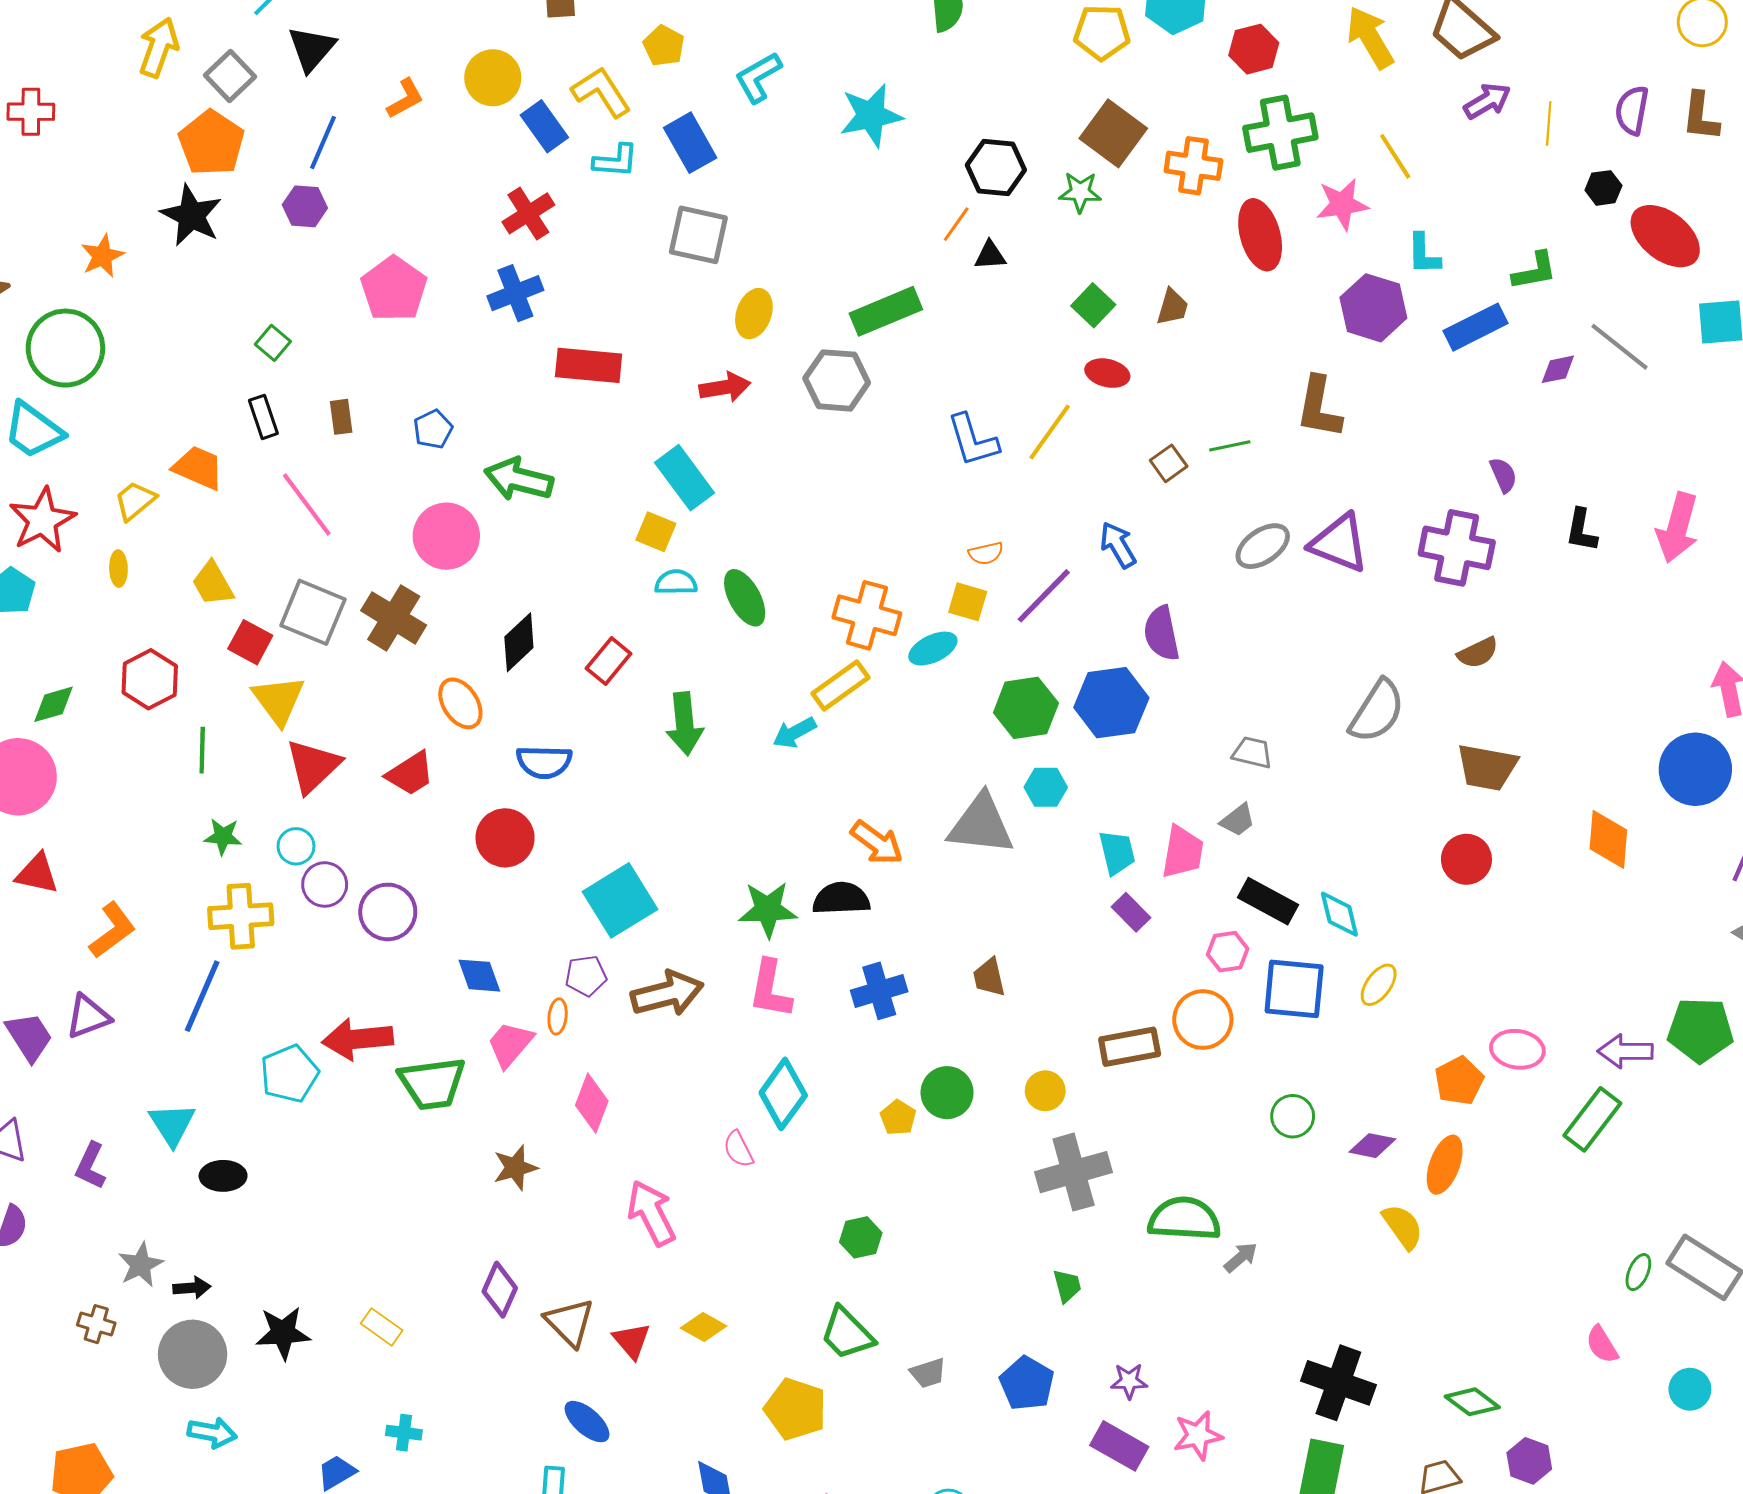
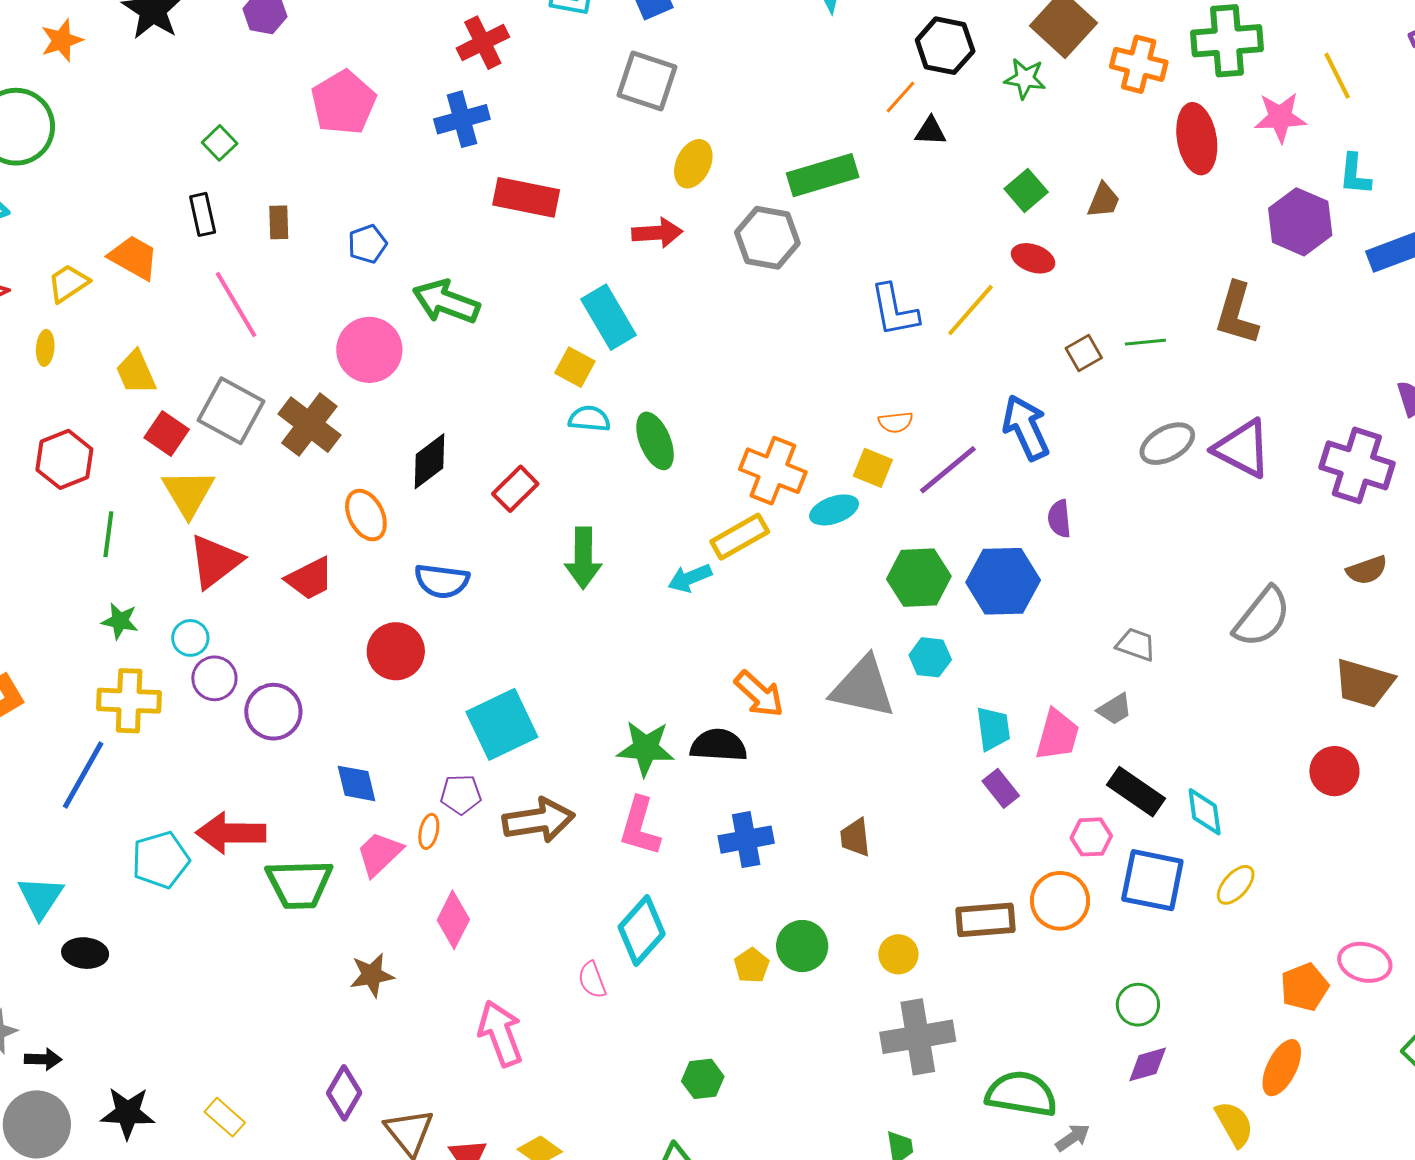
blue arrow: (1118, 545) -> (1026, 428), size x1.4
purple semicircle: (1162, 633) -> (1059, 519), size x0.7
purple diamond: (1372, 1146) -> (1148, 1064), moved, turned -33

